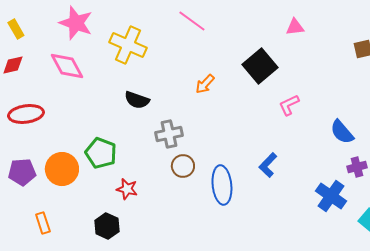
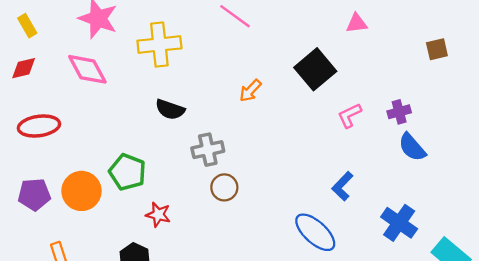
yellow cross: (128, 45) -> (159, 45), turned -30
blue L-shape: (268, 165) -> (342, 186), moved
purple cross: (357, 167) -> (399, 112), moved
blue ellipse: (222, 185) -> (315, 232), moved, turned -42

